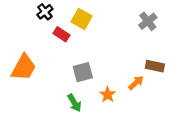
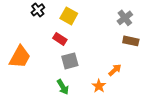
red rectangle: (61, 34) -> (60, 39), moved
brown rectangle: (155, 66) -> (131, 41), moved
orange star: (108, 95) -> (99, 86), moved

